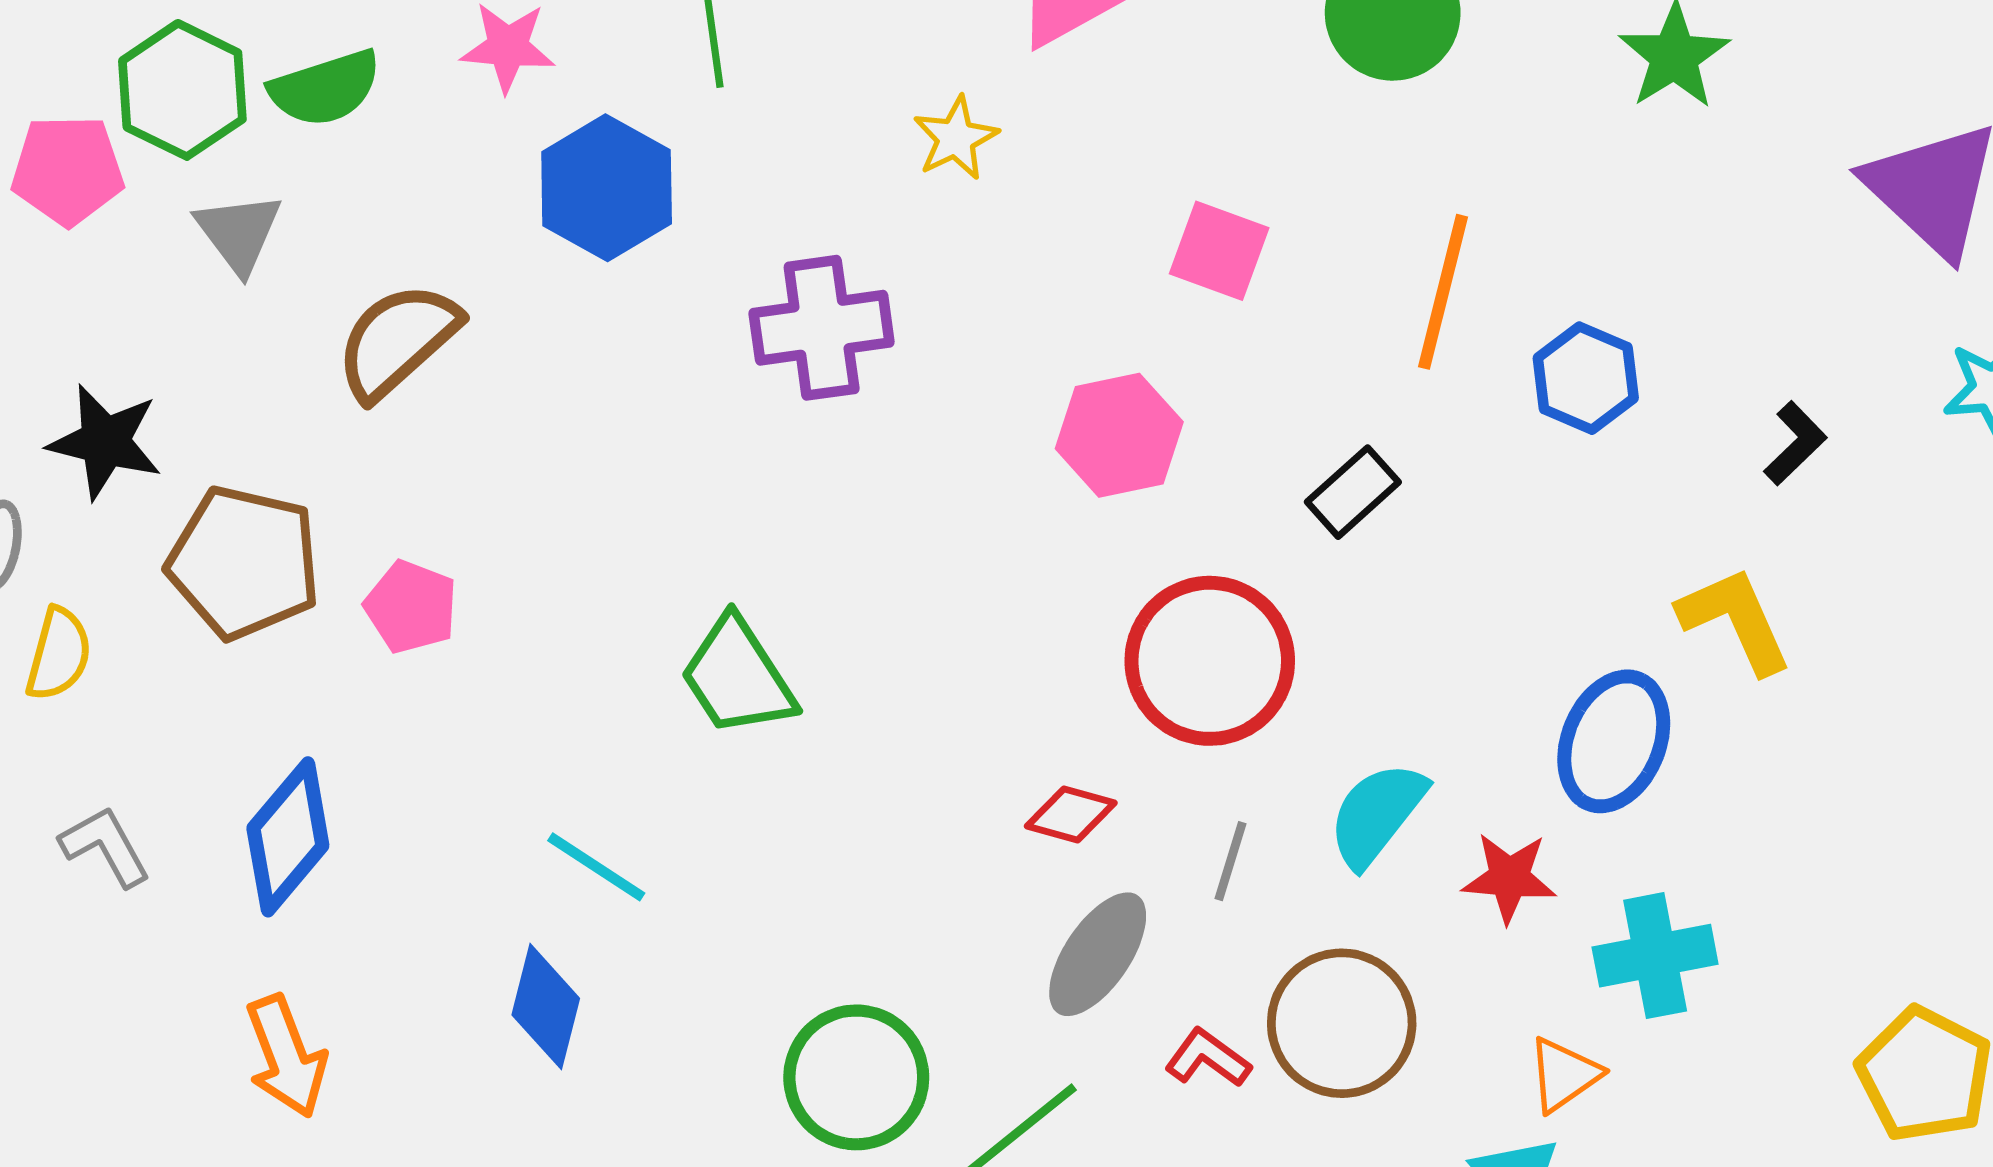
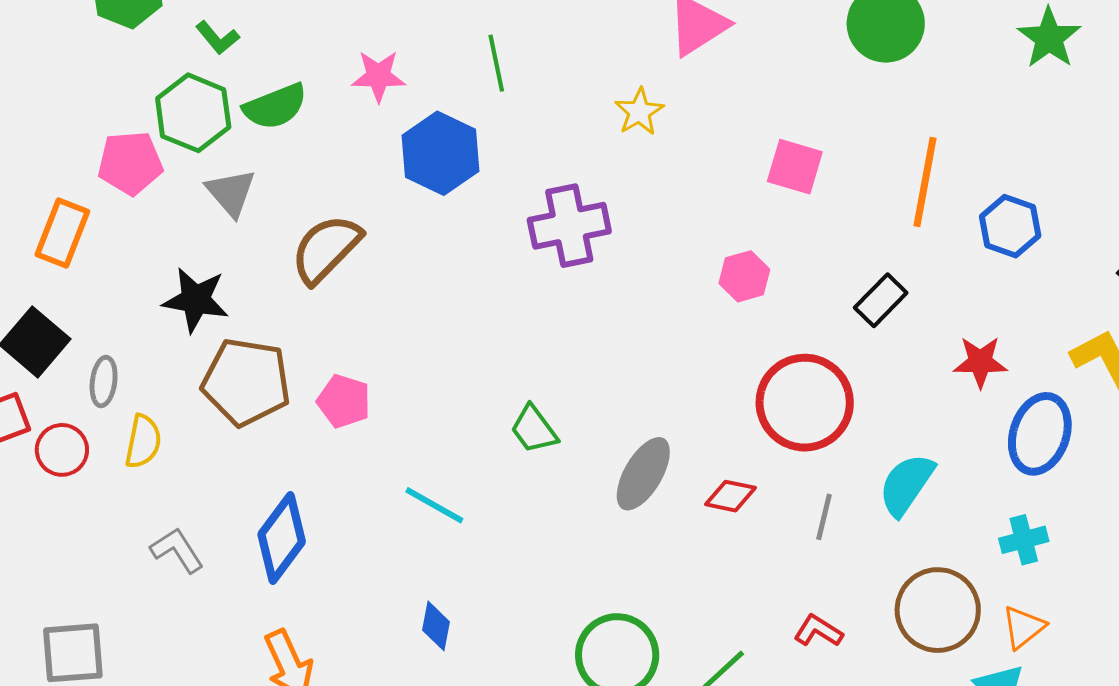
pink hexagon: (1119, 435) -> (744, 276), size x0.7
black star: (105, 442) -> (196, 300), moved
green trapezoid: (738, 677) -> (534, 429), size x0.7
cyan line: (596, 867) -> (434, 505), moved
red star: (1509, 878) -> (980, 362), moved
gray ellipse: (1098, 954) -> (643, 474), moved
cyan cross: (1655, 956) -> (1024, 540), moved, size x0.7
blue diamond: (546, 1007) -> (436, 626), size x0.7
brown circle: (1342, 1023) -> (938, 610), moved

